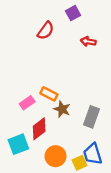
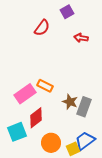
pink rectangle: (27, 103) -> (25, 94), size x1.5
brown star: (62, 109) -> (70, 102), moved
blue trapezoid: (93, 154) -> (85, 141), turned 70

